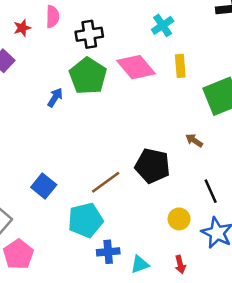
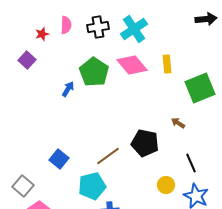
cyan cross: (163, 25) -> (134, 29), moved, size x1.5
black cross: (89, 34) -> (98, 27), moved

